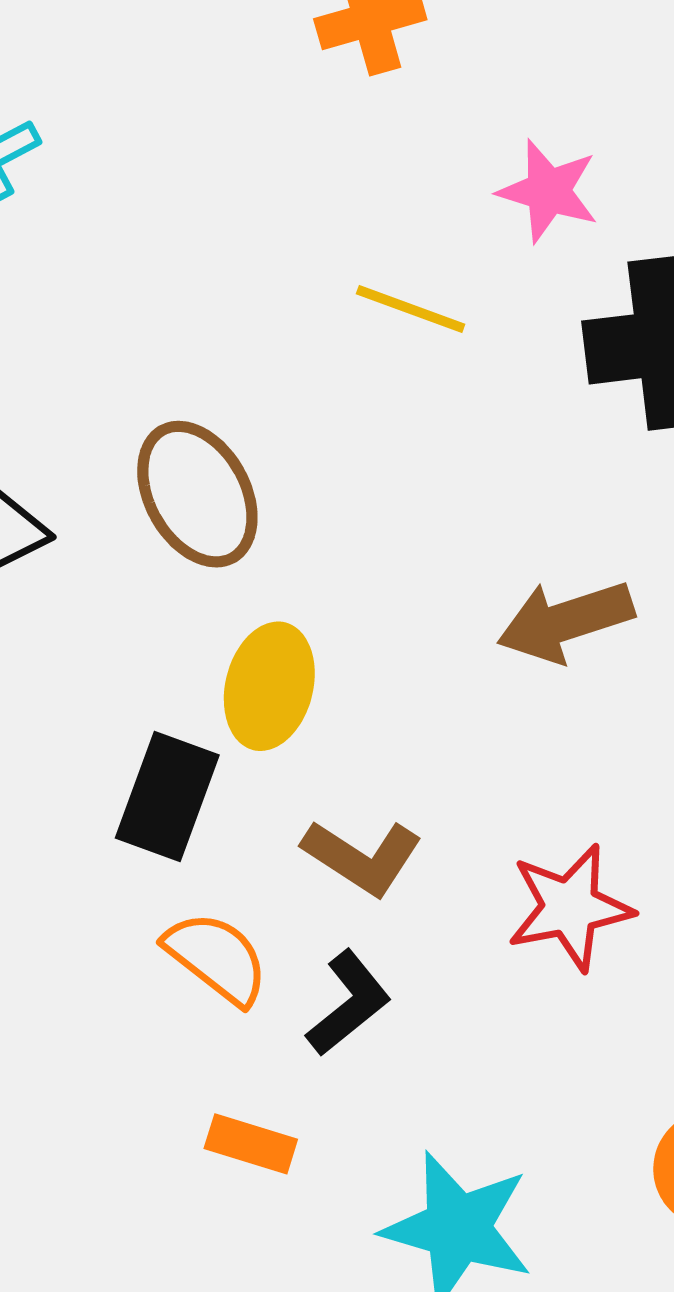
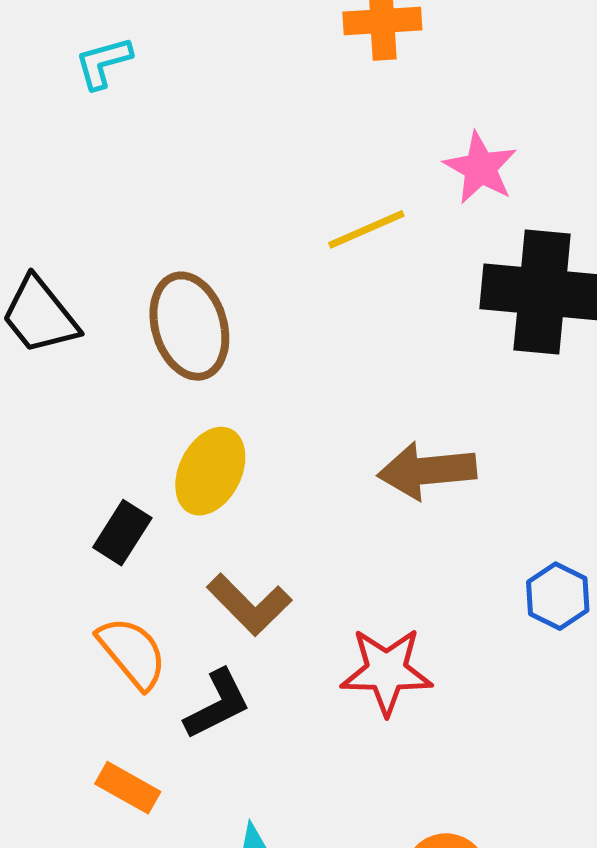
yellow line: (411, 309) -> (366, 229), turned -56
black rectangle: (167, 797) -> (122, 533), size x0.7

